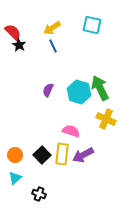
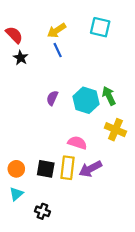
black star: (19, 45) -> (21, 58), moved
green arrow: (100, 88) -> (109, 96), size x0.7
black square: (42, 155) -> (46, 169), turned -36

